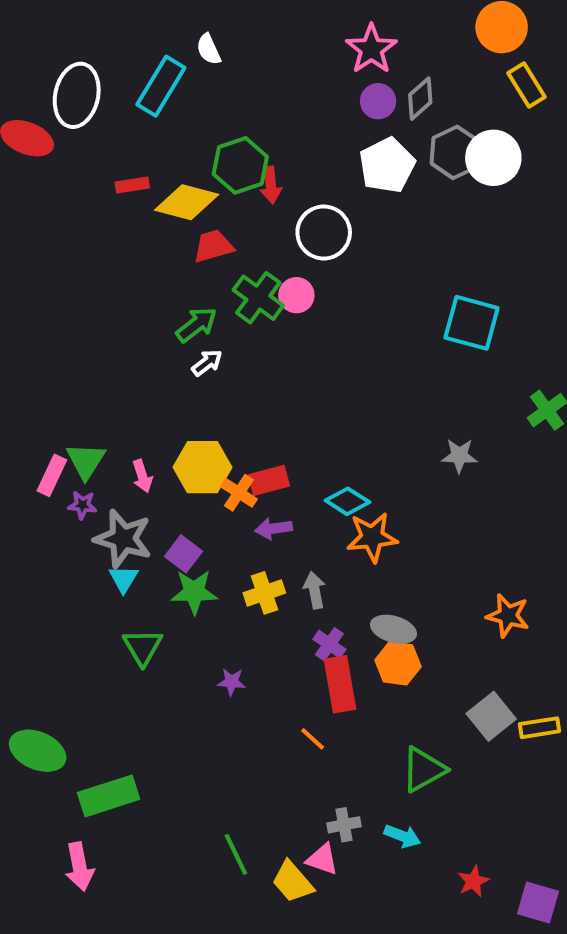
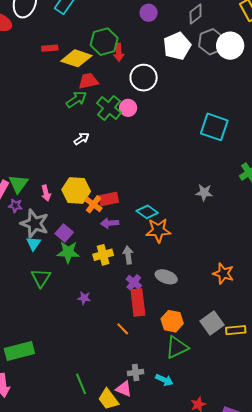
purple circle: (378, 101) -> (149, 13), moved
green arrow: (196, 325) -> (76, 99), moved
orange hexagon: (398, 663) -> (172, 321), moved

